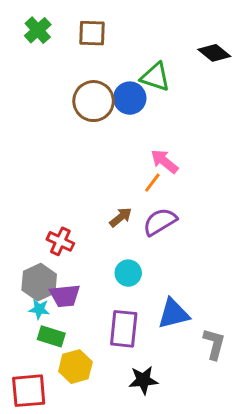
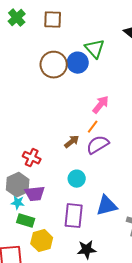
green triangle: (155, 77) -> (95, 49), turned 30
pink arrow: (164, 161) -> (101, 105), turned 90
orange line: (152, 183) -> (93, 127), moved

